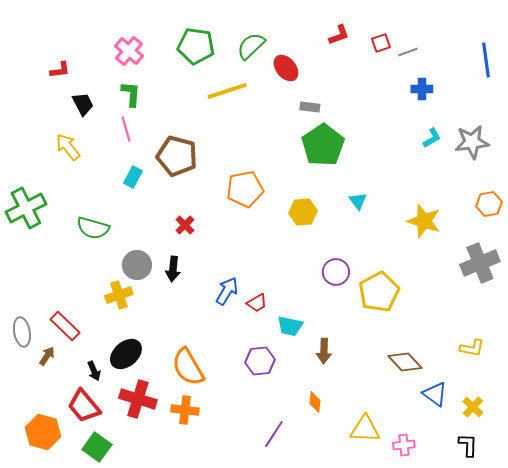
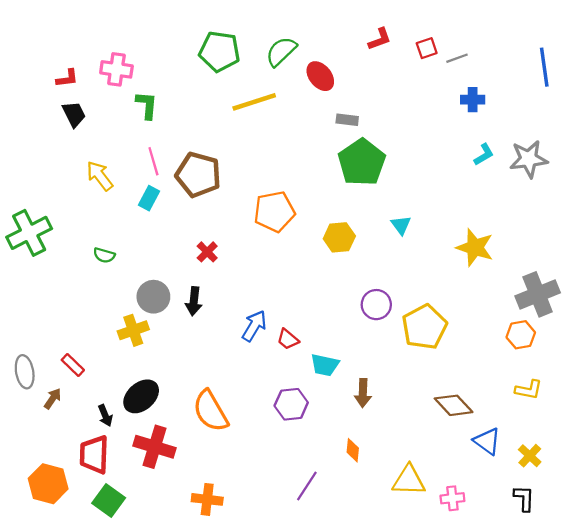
pink cross: (129, 51) -> (116, 69), moved, turned -32
black trapezoid: (83, 104) -> (74, 114), moved
pink line: (126, 129) -> (153, 161), moved
yellow arrow: (68, 147) -> (100, 176), moved
orange hexagon: (489, 204) -> (521, 335), moved
green semicircle: (93, 228) -> (104, 255), size x0.6
red trapezoid: (257, 303) -> (288, 339), turned 70
red rectangle: (65, 326) -> (73, 365), size x0.7
red trapezoid: (84, 406) -> (94, 455), turned 42
orange cross: (185, 410) -> (207, 499), moved

